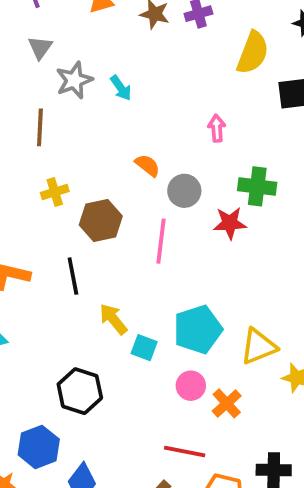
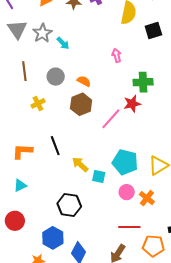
gray triangle: (40, 48) -> (17, 29), size x1.5
gray star: (74, 80) -> (42, 33), moved
gray circle: (184, 191) -> (56, 77), moved
brown hexagon: (101, 221) -> (81, 104), moved
pink line: (161, 241) -> (111, 119), moved, turned 45
cyan pentagon: (198, 329) -> (125, 162), turned -30

